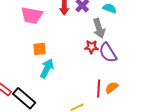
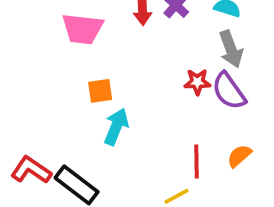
gray arrow: (99, 28) -> (231, 49), moved
red line: (99, 88) -> (196, 161), moved

